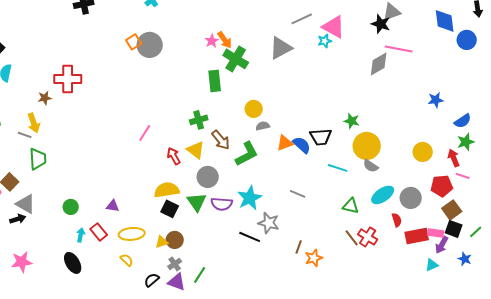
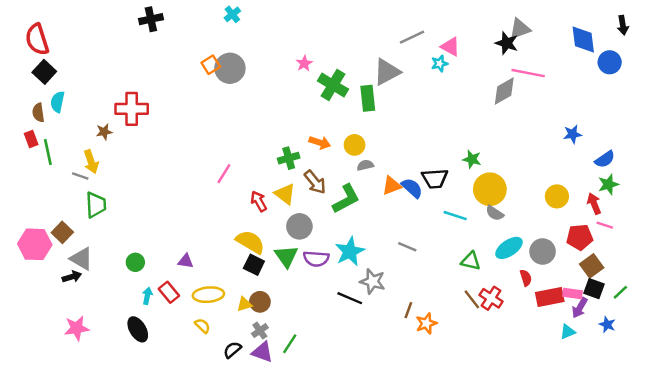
pink triangle: (334, 27) -> (450, 47), size x0.7
orange arrow: (225, 40) -> (320, 143), moved, turned -36
green rectangle: (215, 81) -> (368, 98), moved
yellow semicircle: (167, 190) -> (250, 242), turned 40

